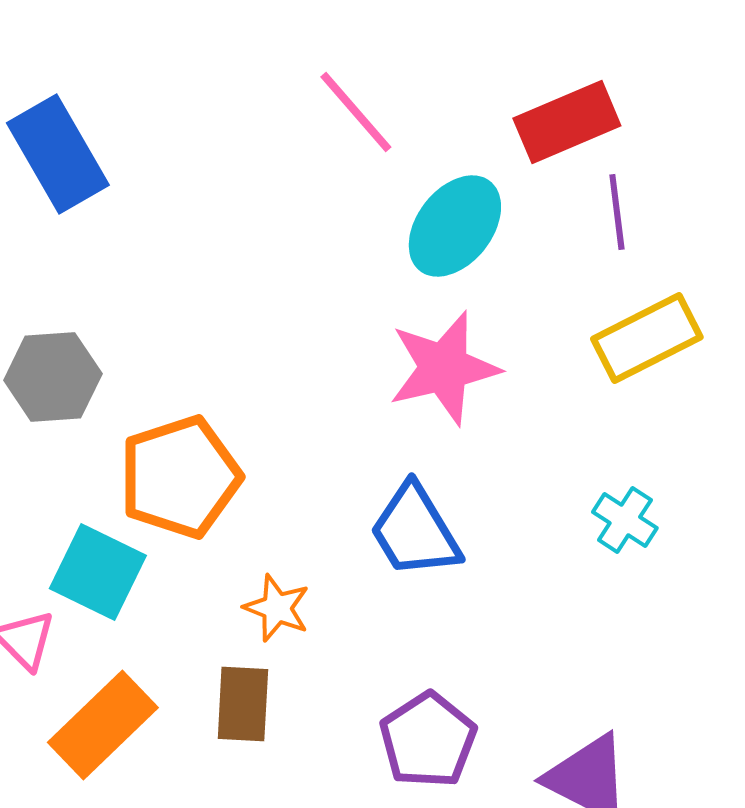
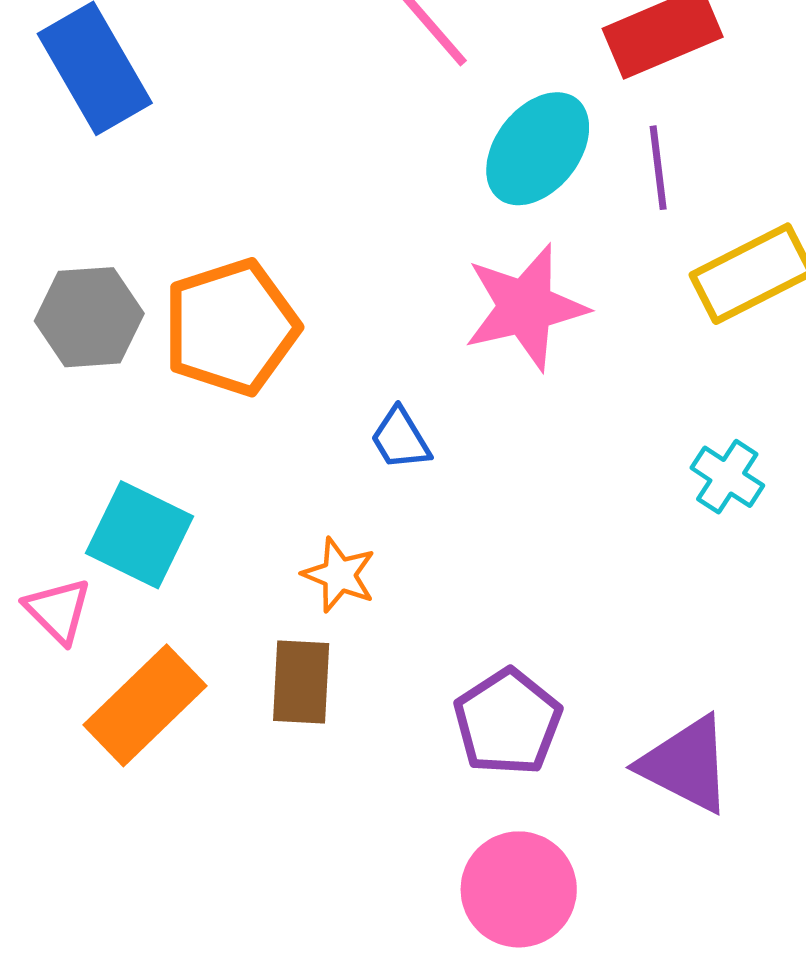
purple line: (617, 212) -> (658, 168), moved
orange pentagon: (180, 477) -> (231, 327), moved
blue trapezoid: (415, 531) -> (400, 439), moved, size x0.6

